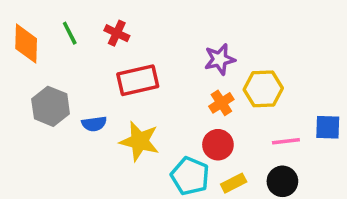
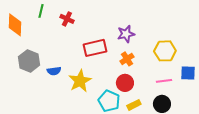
green line: (70, 33) -> (41, 11), moved, turned 40
red rectangle: (138, 80) -> (95, 48), moved
yellow hexagon: (263, 89) -> (165, 51), moved
yellow star: (139, 141) -> (80, 81), turned 30

